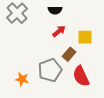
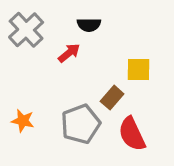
red arrow: (59, 31) -> (69, 53), moved
orange star: (22, 79) -> (23, 121), moved

